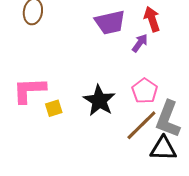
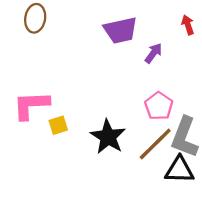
red arrow: (152, 19) -> (188, 25), moved, size x0.7
black star: (99, 101) -> (108, 137), moved

